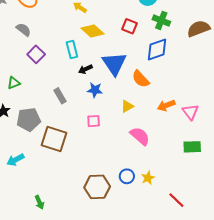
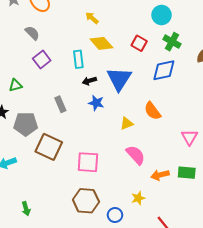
orange semicircle: (141, 79) -> (152, 111), moved
orange arrow: (166, 105) -> (160, 175), moved
pink square: (94, 121) -> (88, 162), moved, size x1.6
blue circle: (127, 176) -> (115, 215), moved

